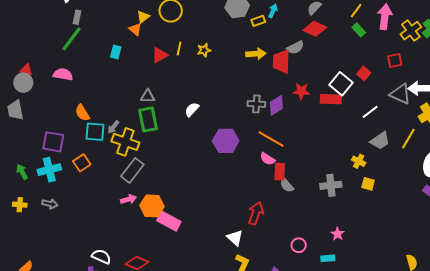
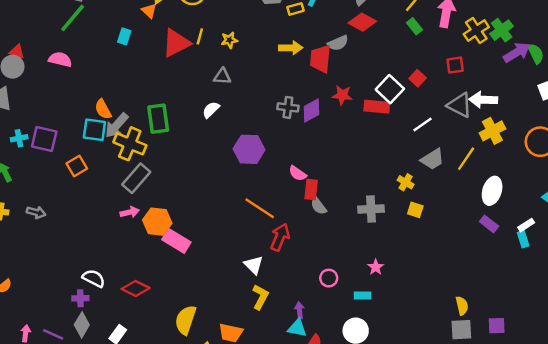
red triangle: (160, 55) -> (176, 43), size x1.5
gray triangle: (148, 96) -> (222, 76), moved
orange semicircle: (82, 113) -> (103, 109), moved
gray arrow: (113, 127) -> (117, 125), size x1.6
orange line: (271, 139) -> (260, 208), moved
cyan cross: (49, 170) -> (19, 138), moved, size x0.6

